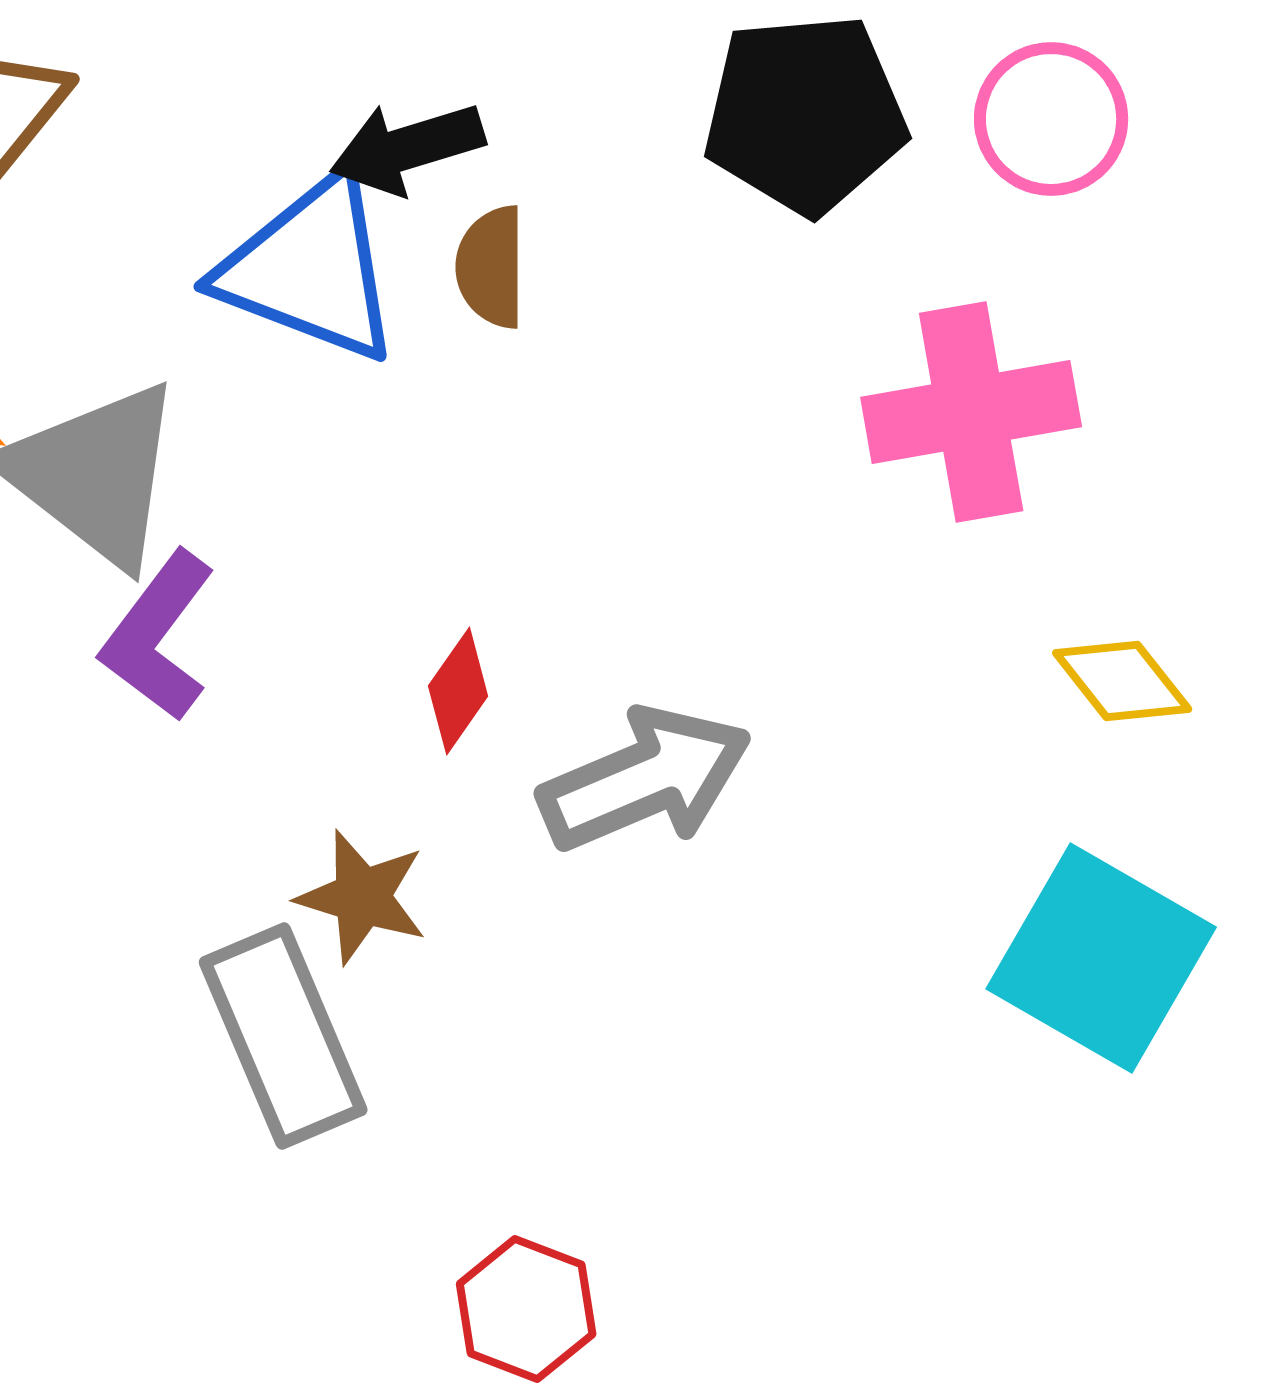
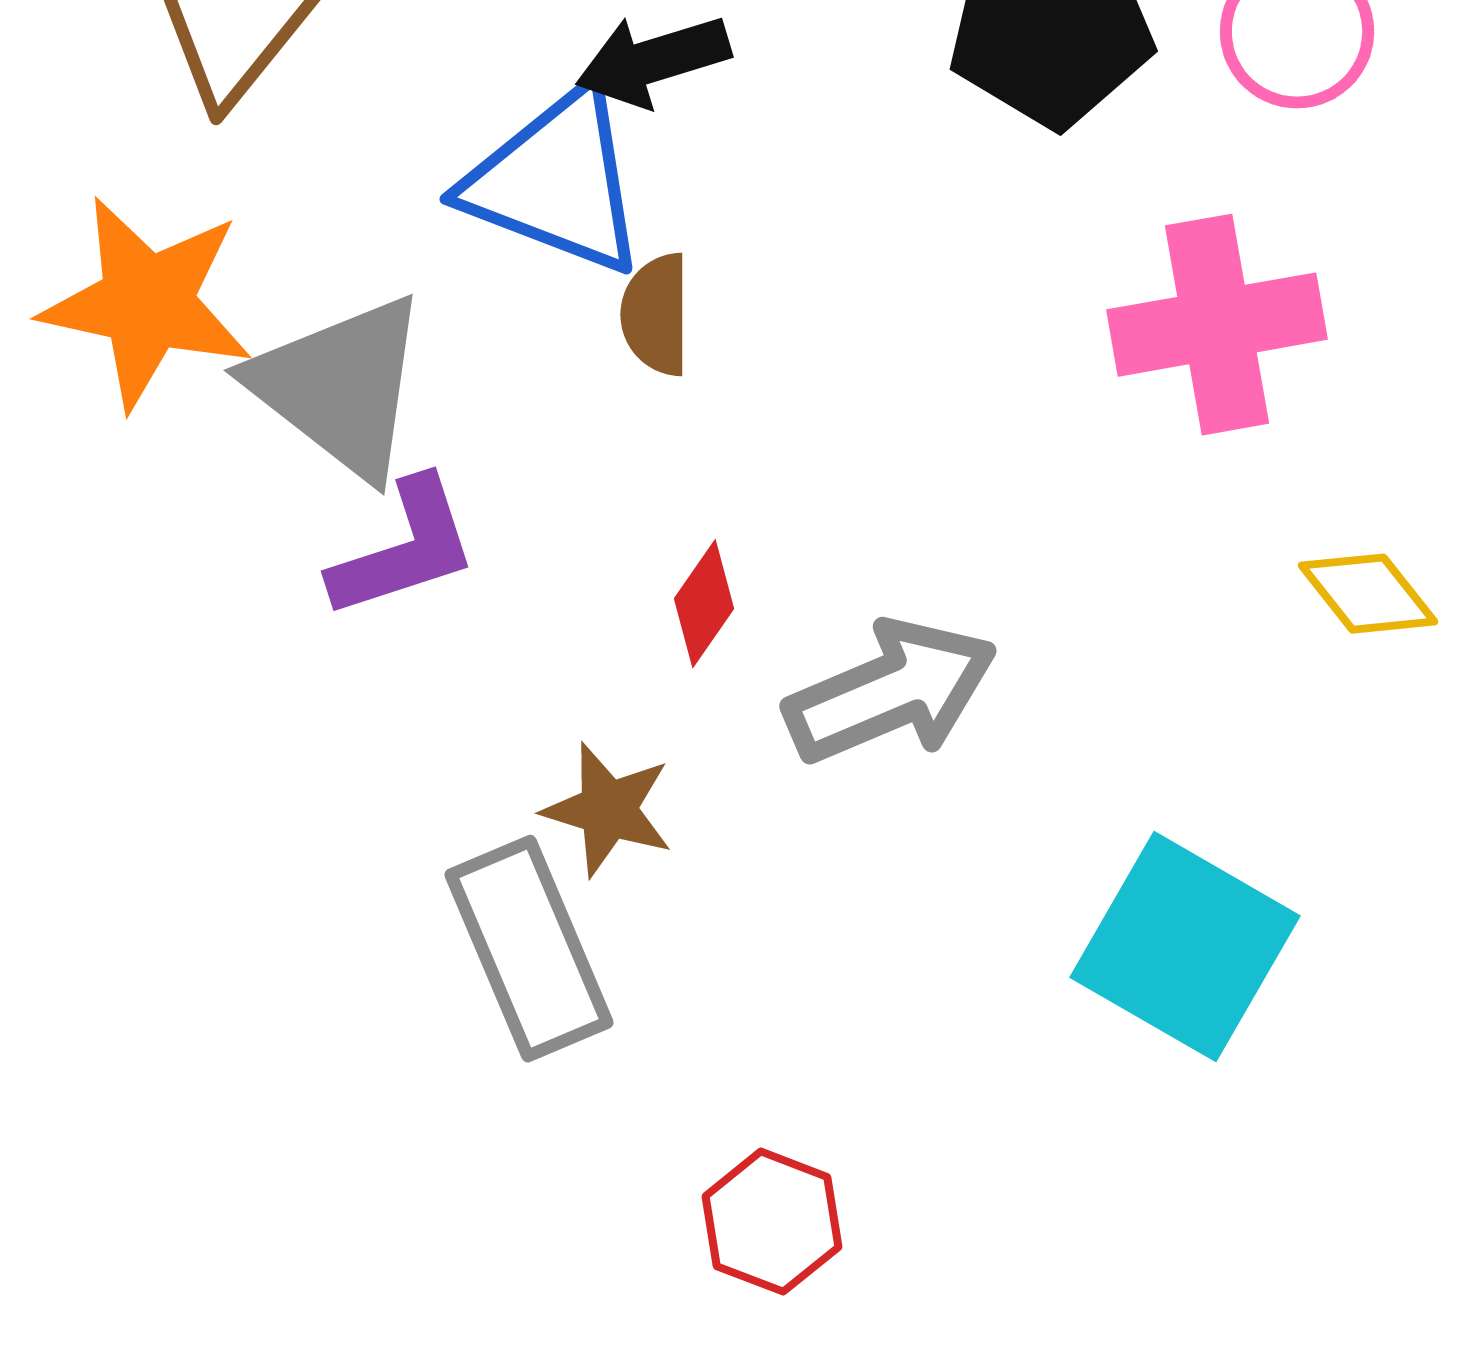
brown semicircle: (491, 267) -> (656, 315), moved
purple L-shape: (158, 636) -> (404, 549), turned -145
cyan square: (1101, 958) -> (1185, 947), moved

